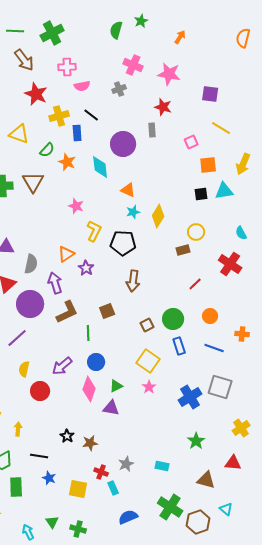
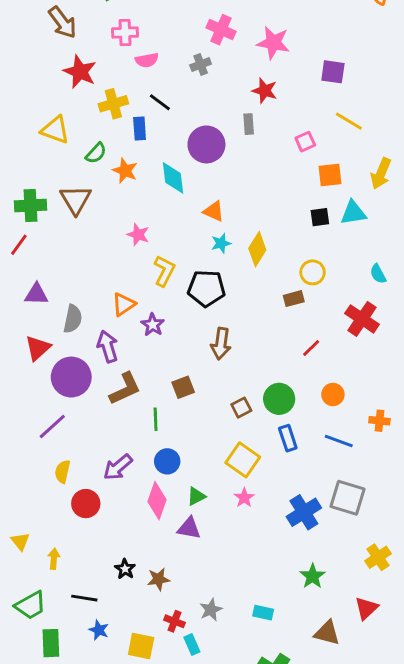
red triangle: (233, 463) -> (366, 608), turned -48

